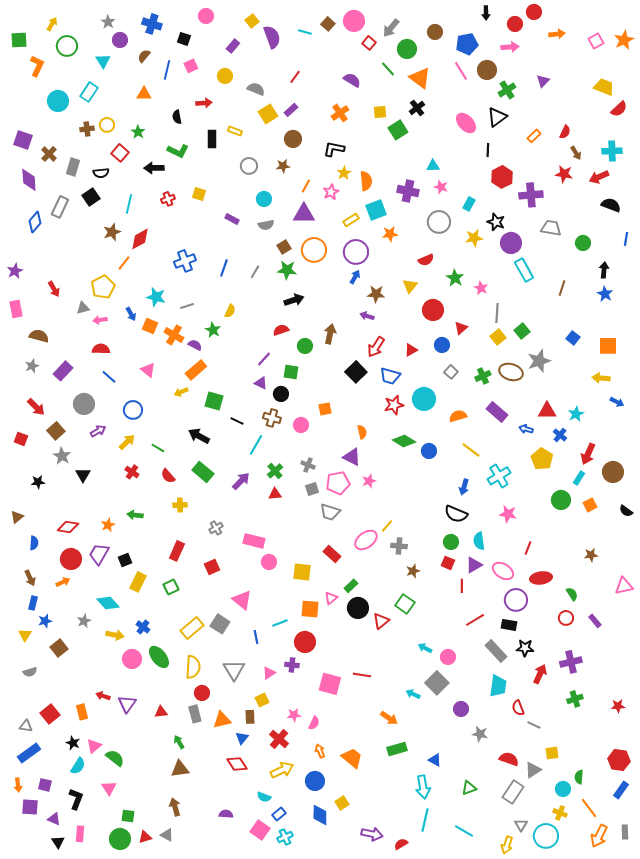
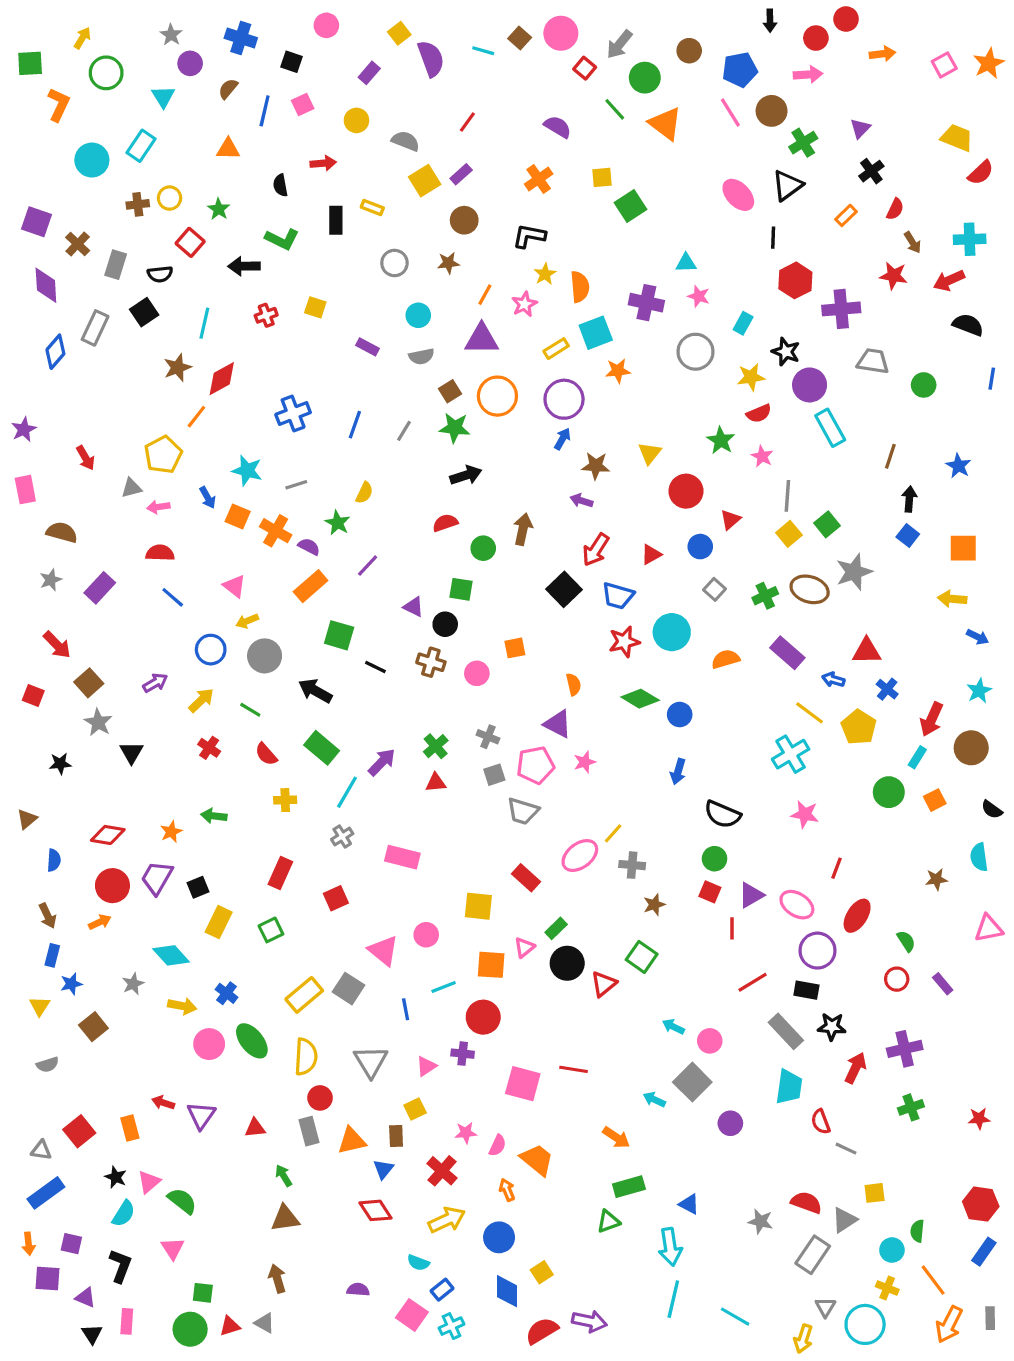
black cross: (417, 108) -> (871, 171), moved
red semicircle: (426, 260) -> (759, 413), moved
black arrow: (604, 270) -> (909, 499), moved
purple line: (264, 359) -> (368, 566), moved
yellow arrow: (181, 392) -> (247, 621), moved
gray circle: (84, 404) -> (265, 656), moved
cyan star: (576, 414) -> (979, 691), moved
cyan line: (256, 445) -> (347, 792), moved
yellow line: (471, 450) -> (810, 713), moved
blue arrow: (464, 487) -> (678, 772), moved
cyan semicircle: (479, 541) -> (979, 857), moved
pink circle: (269, 562) -> (426, 935), moved
red ellipse: (541, 578) -> (857, 916), turned -50
gray star: (480, 734) -> (760, 1221), moved
orange trapezoid: (352, 758) -> (537, 1160), moved
green triangle: (469, 788) -> (608, 1221), moved
red semicircle: (401, 844) -> (542, 1331), moved, size x1.5

